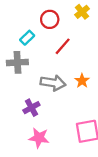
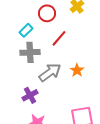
gray cross: (17, 62) -> (30, 52), moved
gray arrow: (53, 83) -> (50, 72), turned -45

